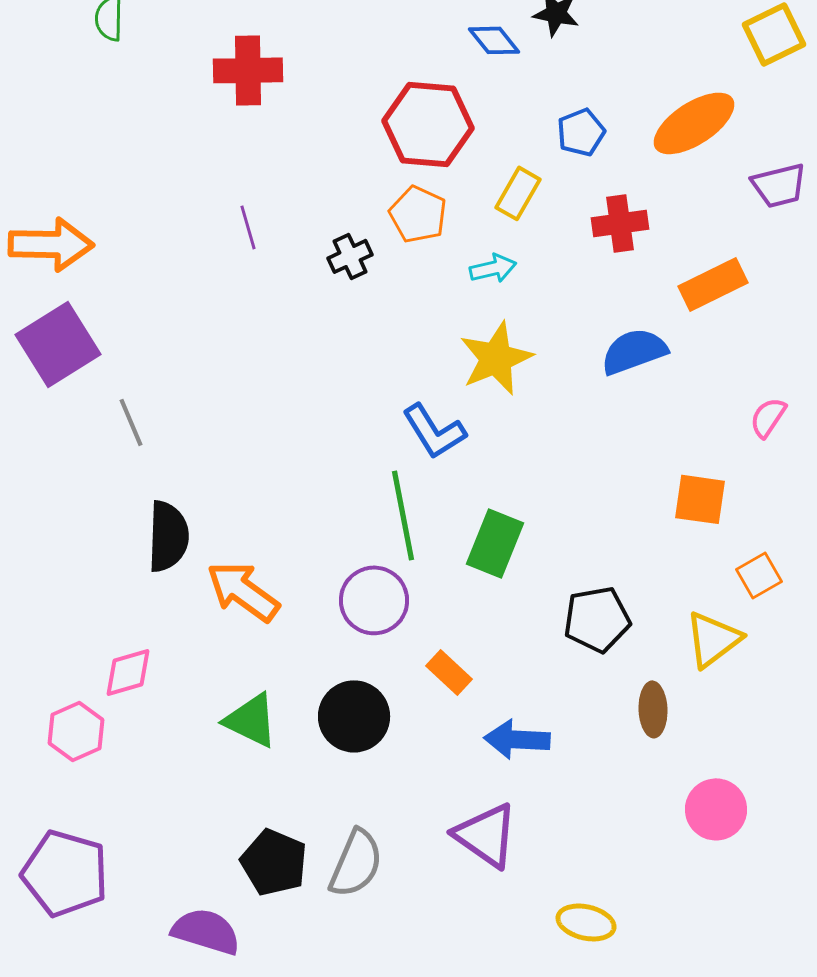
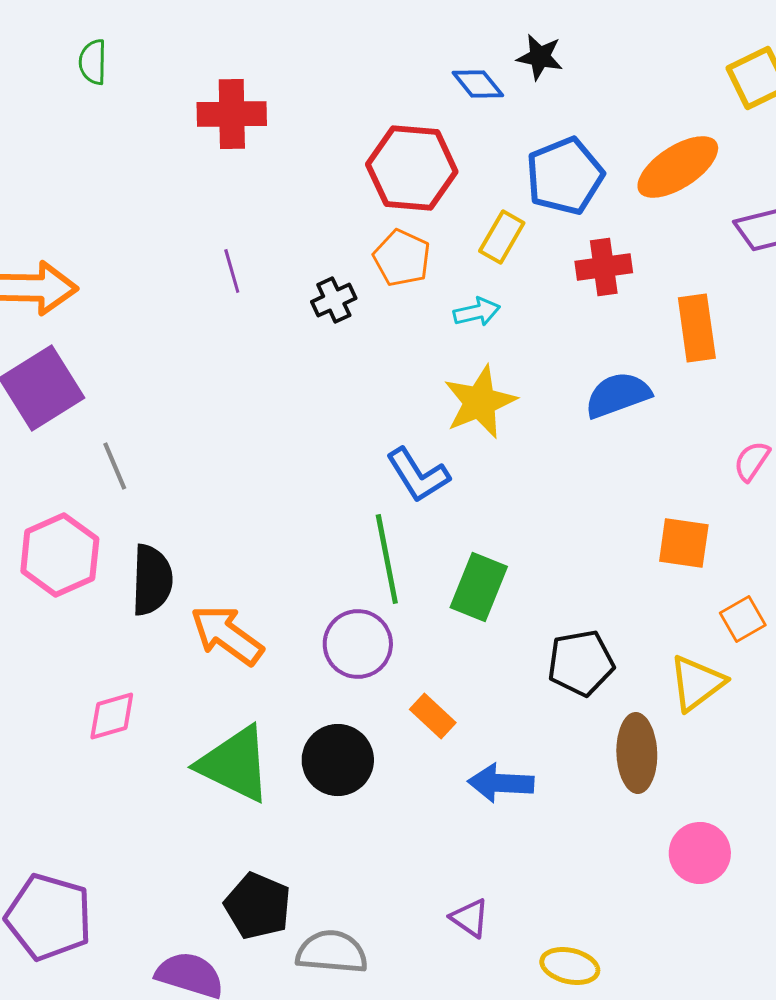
blue pentagon: (581, 132) -> (565, 176), size x1.6
orange rectangle: (713, 284) -> (697, 328), turned -72
brown ellipse: (653, 709) -> (637, 753), size x1.4
green triangle: (251, 720) -> (235, 764), size x1.4
pink hexagon: (76, 731) -> (60, 555), moved, size x1.4
purple triangle: (486, 835) -> (470, 918), moved, size x0.6
gray semicircle: (356, 863) -> (332, 952), moved, turned -108

